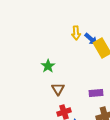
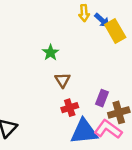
purple rectangle: (96, 93) -> (102, 98), moved, turned -64

